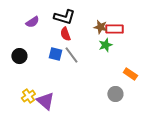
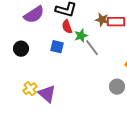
purple semicircle: (32, 22) -> (34, 15), size x1.5
green star: (105, 45) -> (81, 36), moved
gray line: (71, 55) -> (92, 48), moved

